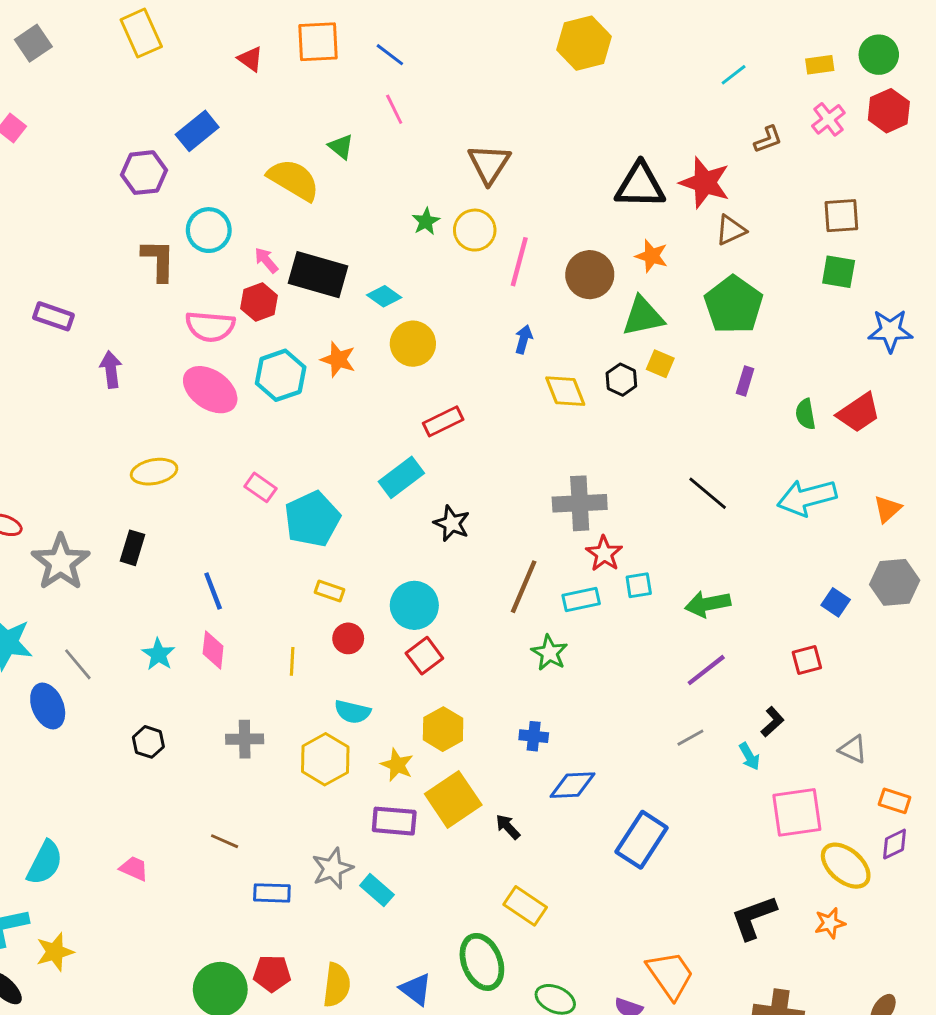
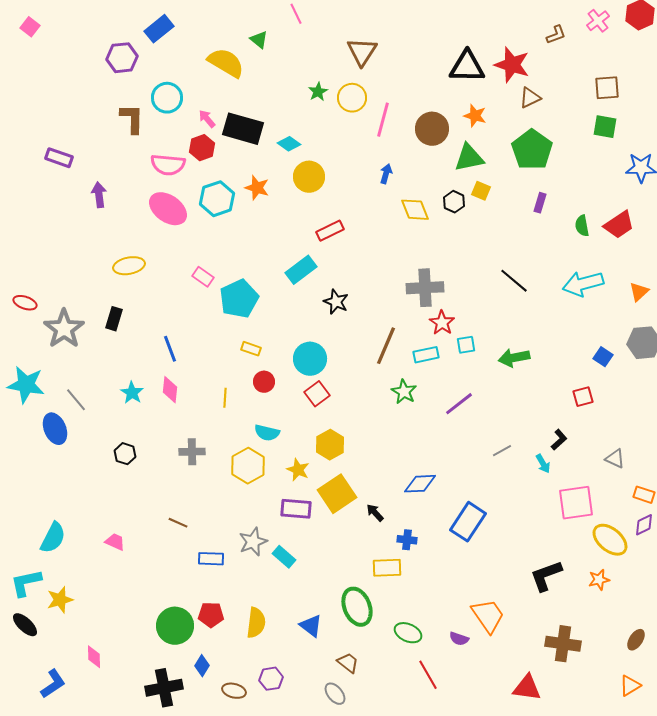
purple line: (706, 670) -> (459, 404), moved
blue cross: (534, 736) -> (407, 540), moved
yellow rectangle: (525, 906) -> (387, 568), turned -36

